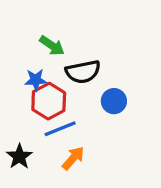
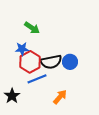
black semicircle: (83, 72) -> (51, 62), moved
orange arrow: (73, 158) -> (60, 97), moved

